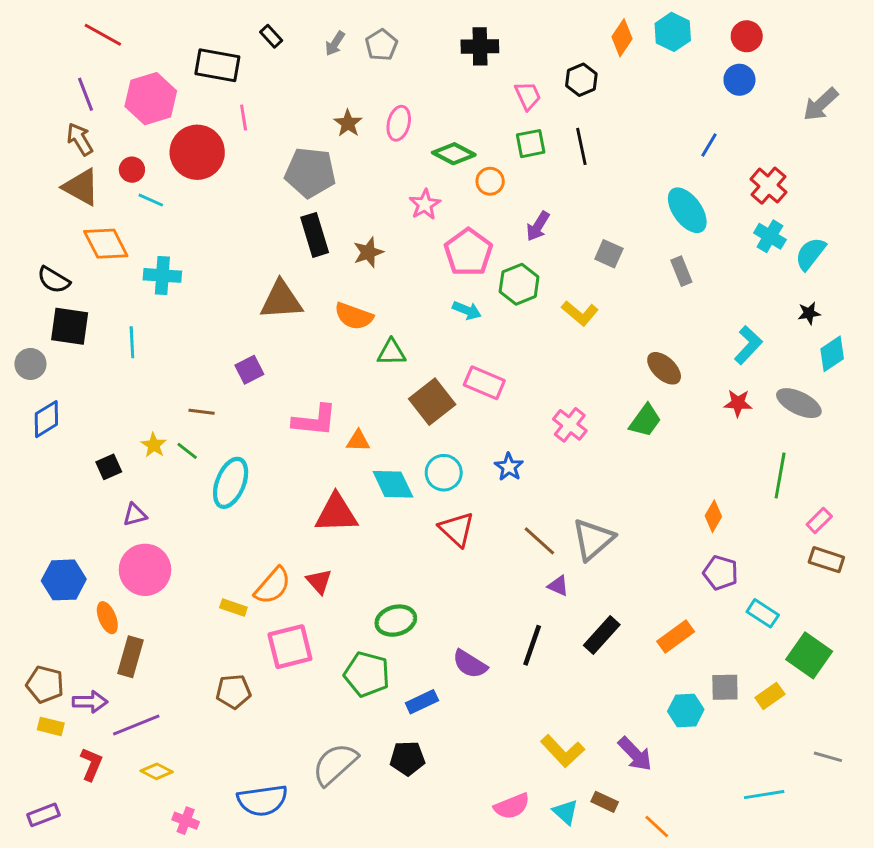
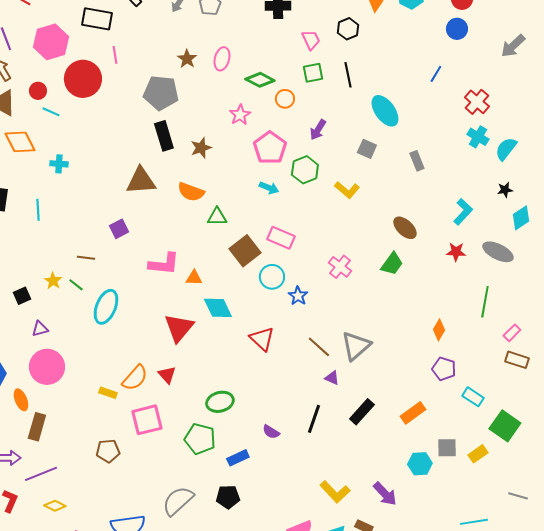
cyan ellipse: (687, 210) -> (385, 111), moved
cyan cross: (162, 275) -> (59, 164), size x0.7
cyan circle: (444, 473) -> (272, 277), moved
red triangle: (336, 513) -> (179, 328), turned -48
purple semicircle: (470, 664) -> (271, 432), size x0.7

